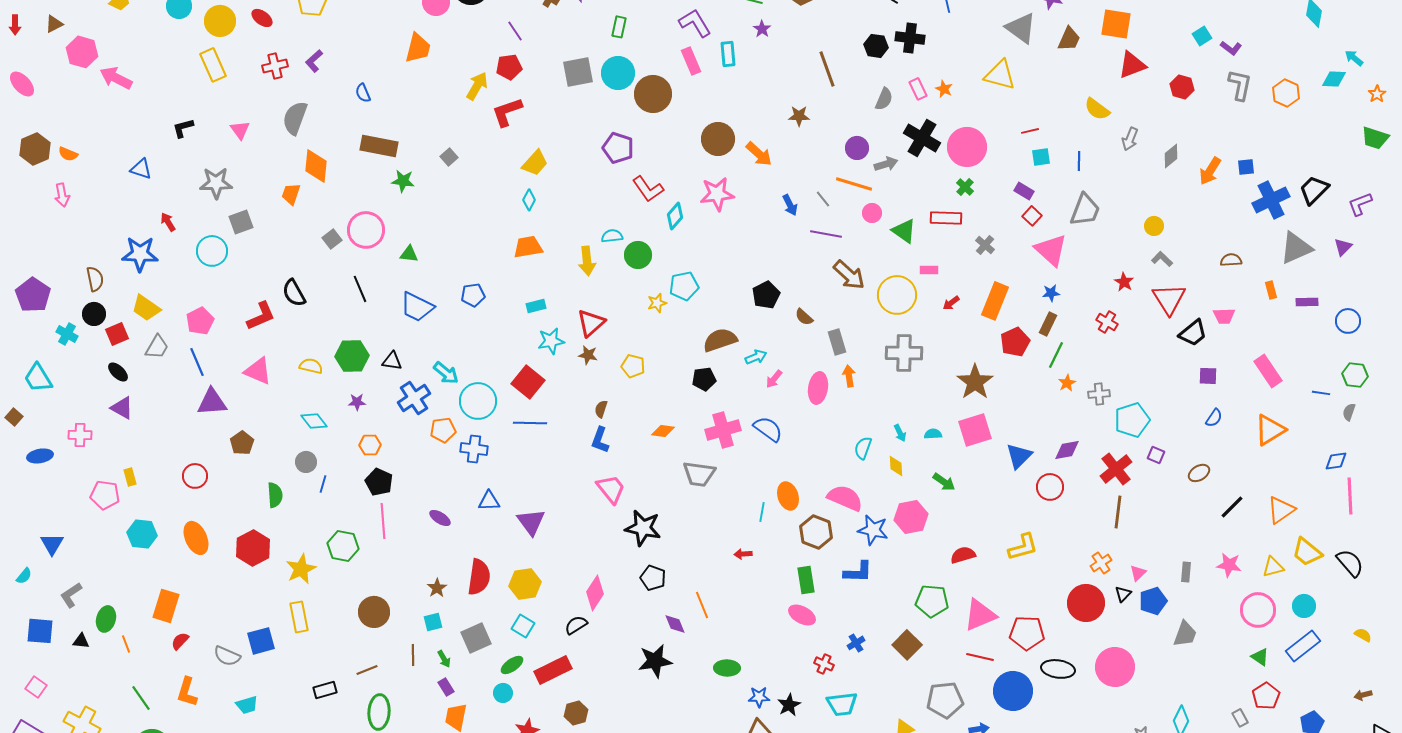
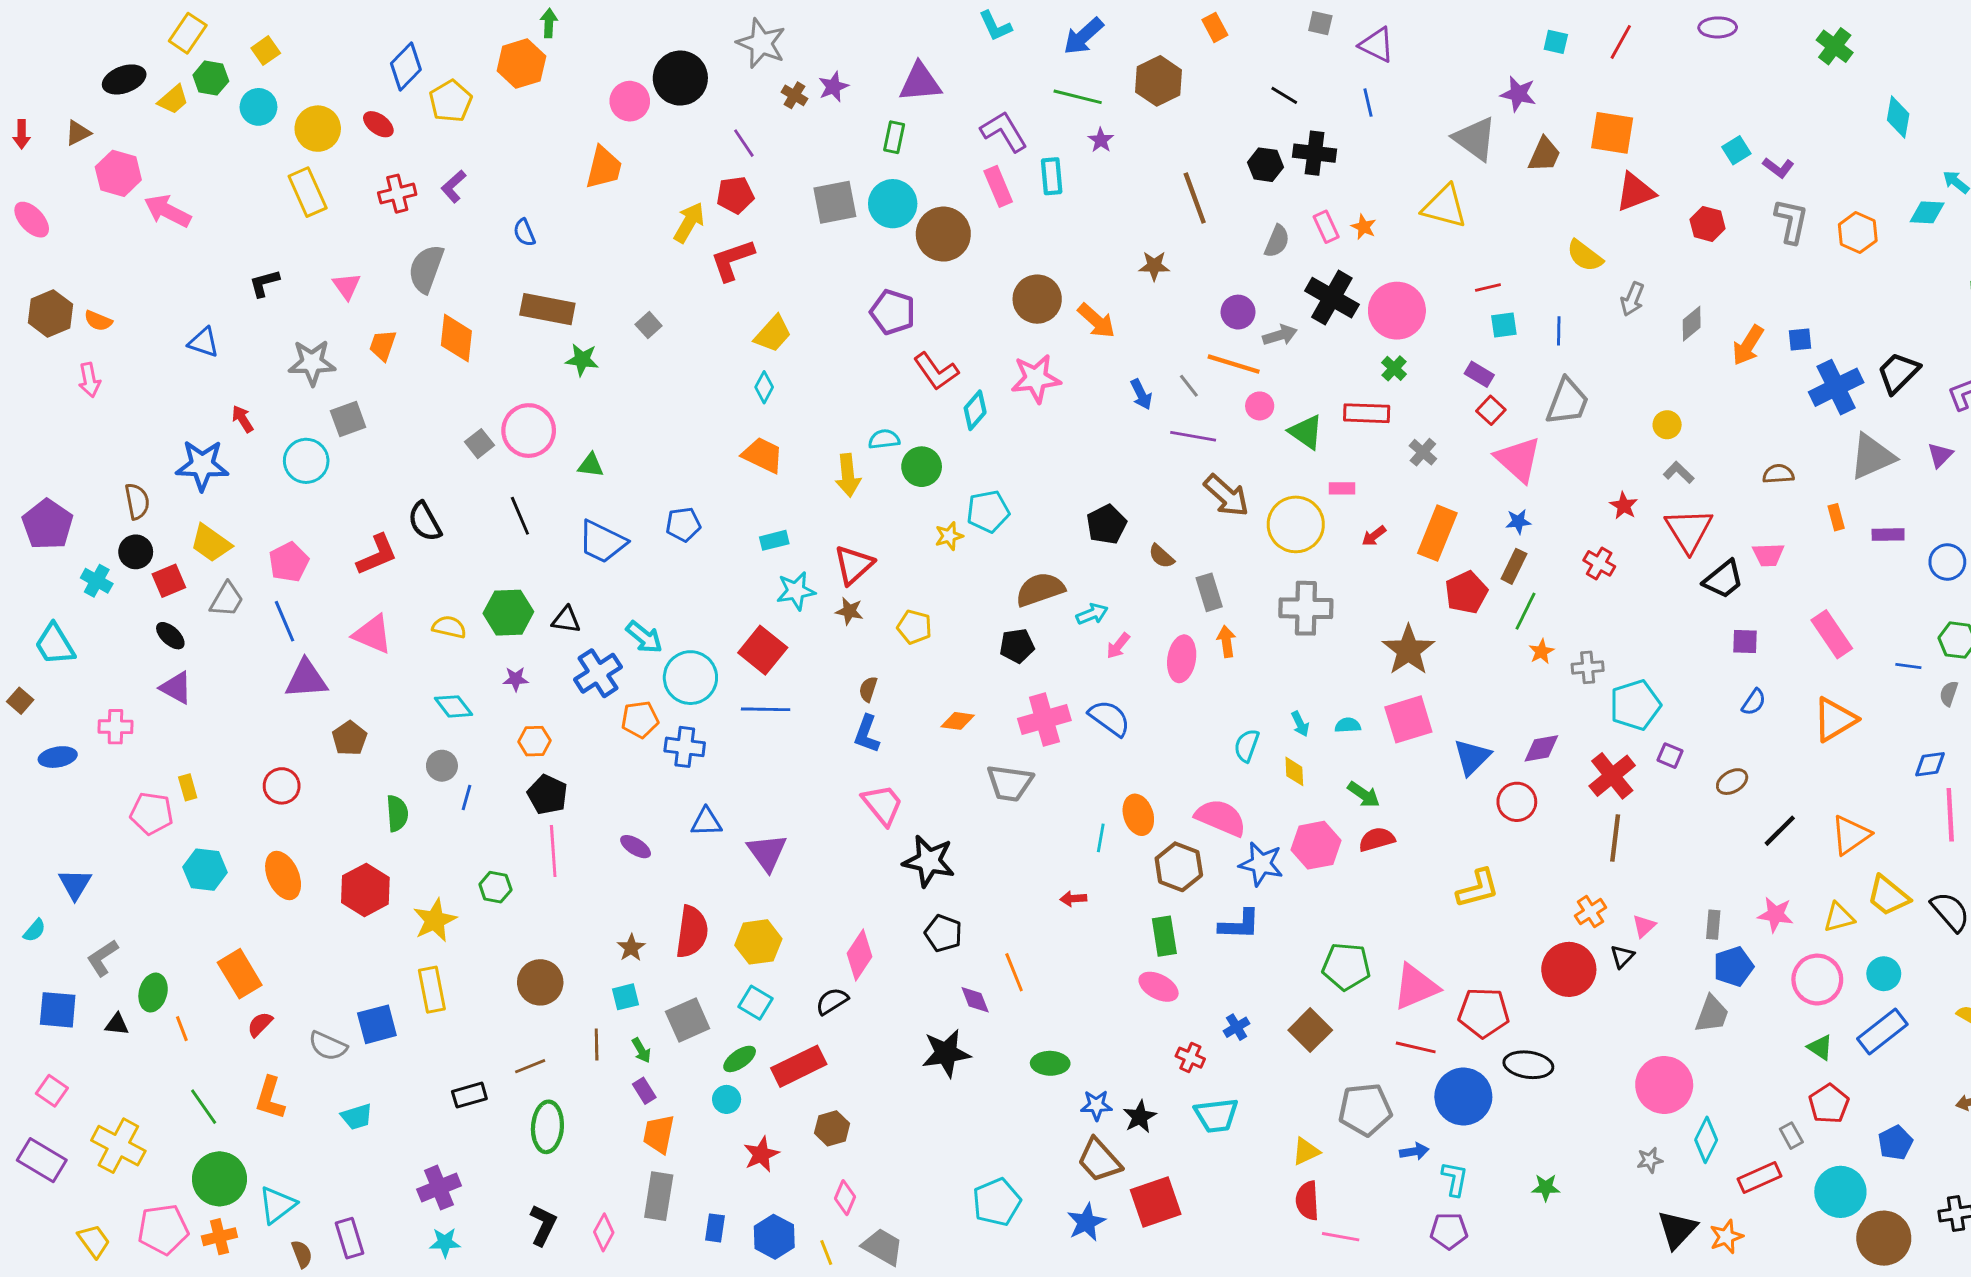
orange trapezoid: (291, 194) -> (383, 345), moved
orange trapezoid: (528, 247) -> (763, 455), turned 36
green hexagon: (343, 546) -> (495, 887), size x0.7
red semicircle: (963, 555) -> (1377, 839), moved
blue pentagon: (1153, 601) -> (1734, 967), moved
orange rectangle: (166, 606) -> (240, 974), turned -48
pink circle: (1115, 667) -> (1664, 1085), moved

